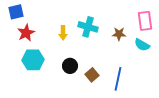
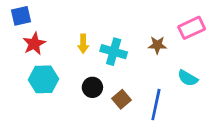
pink rectangle: (145, 21) -> (192, 28), turned 72
cyan cross: (88, 27) -> (114, 52), moved
cyan semicircle: (142, 45) -> (188, 78), moved

